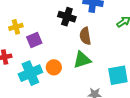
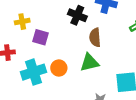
purple square: (34, 40) -> (40, 37), turned 35

